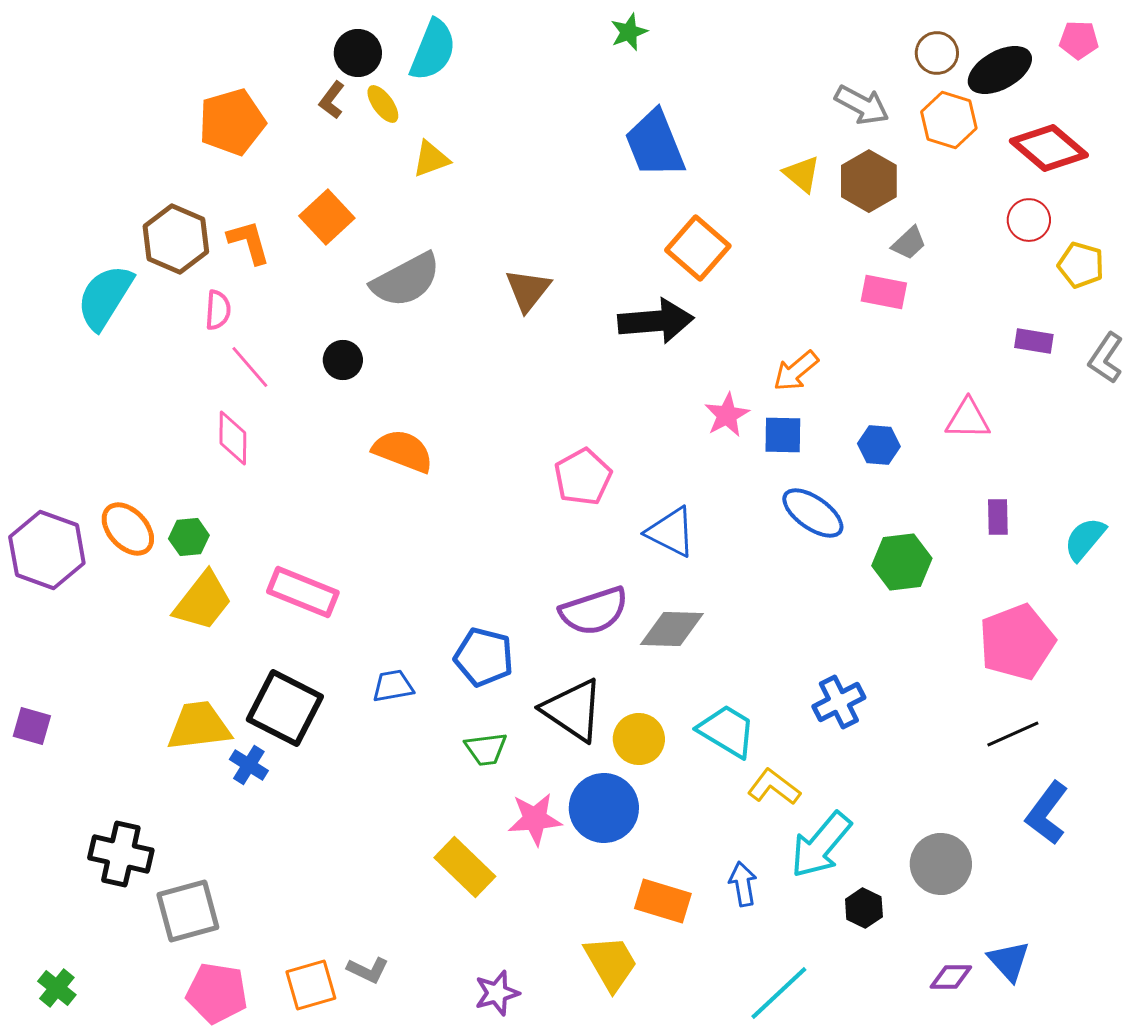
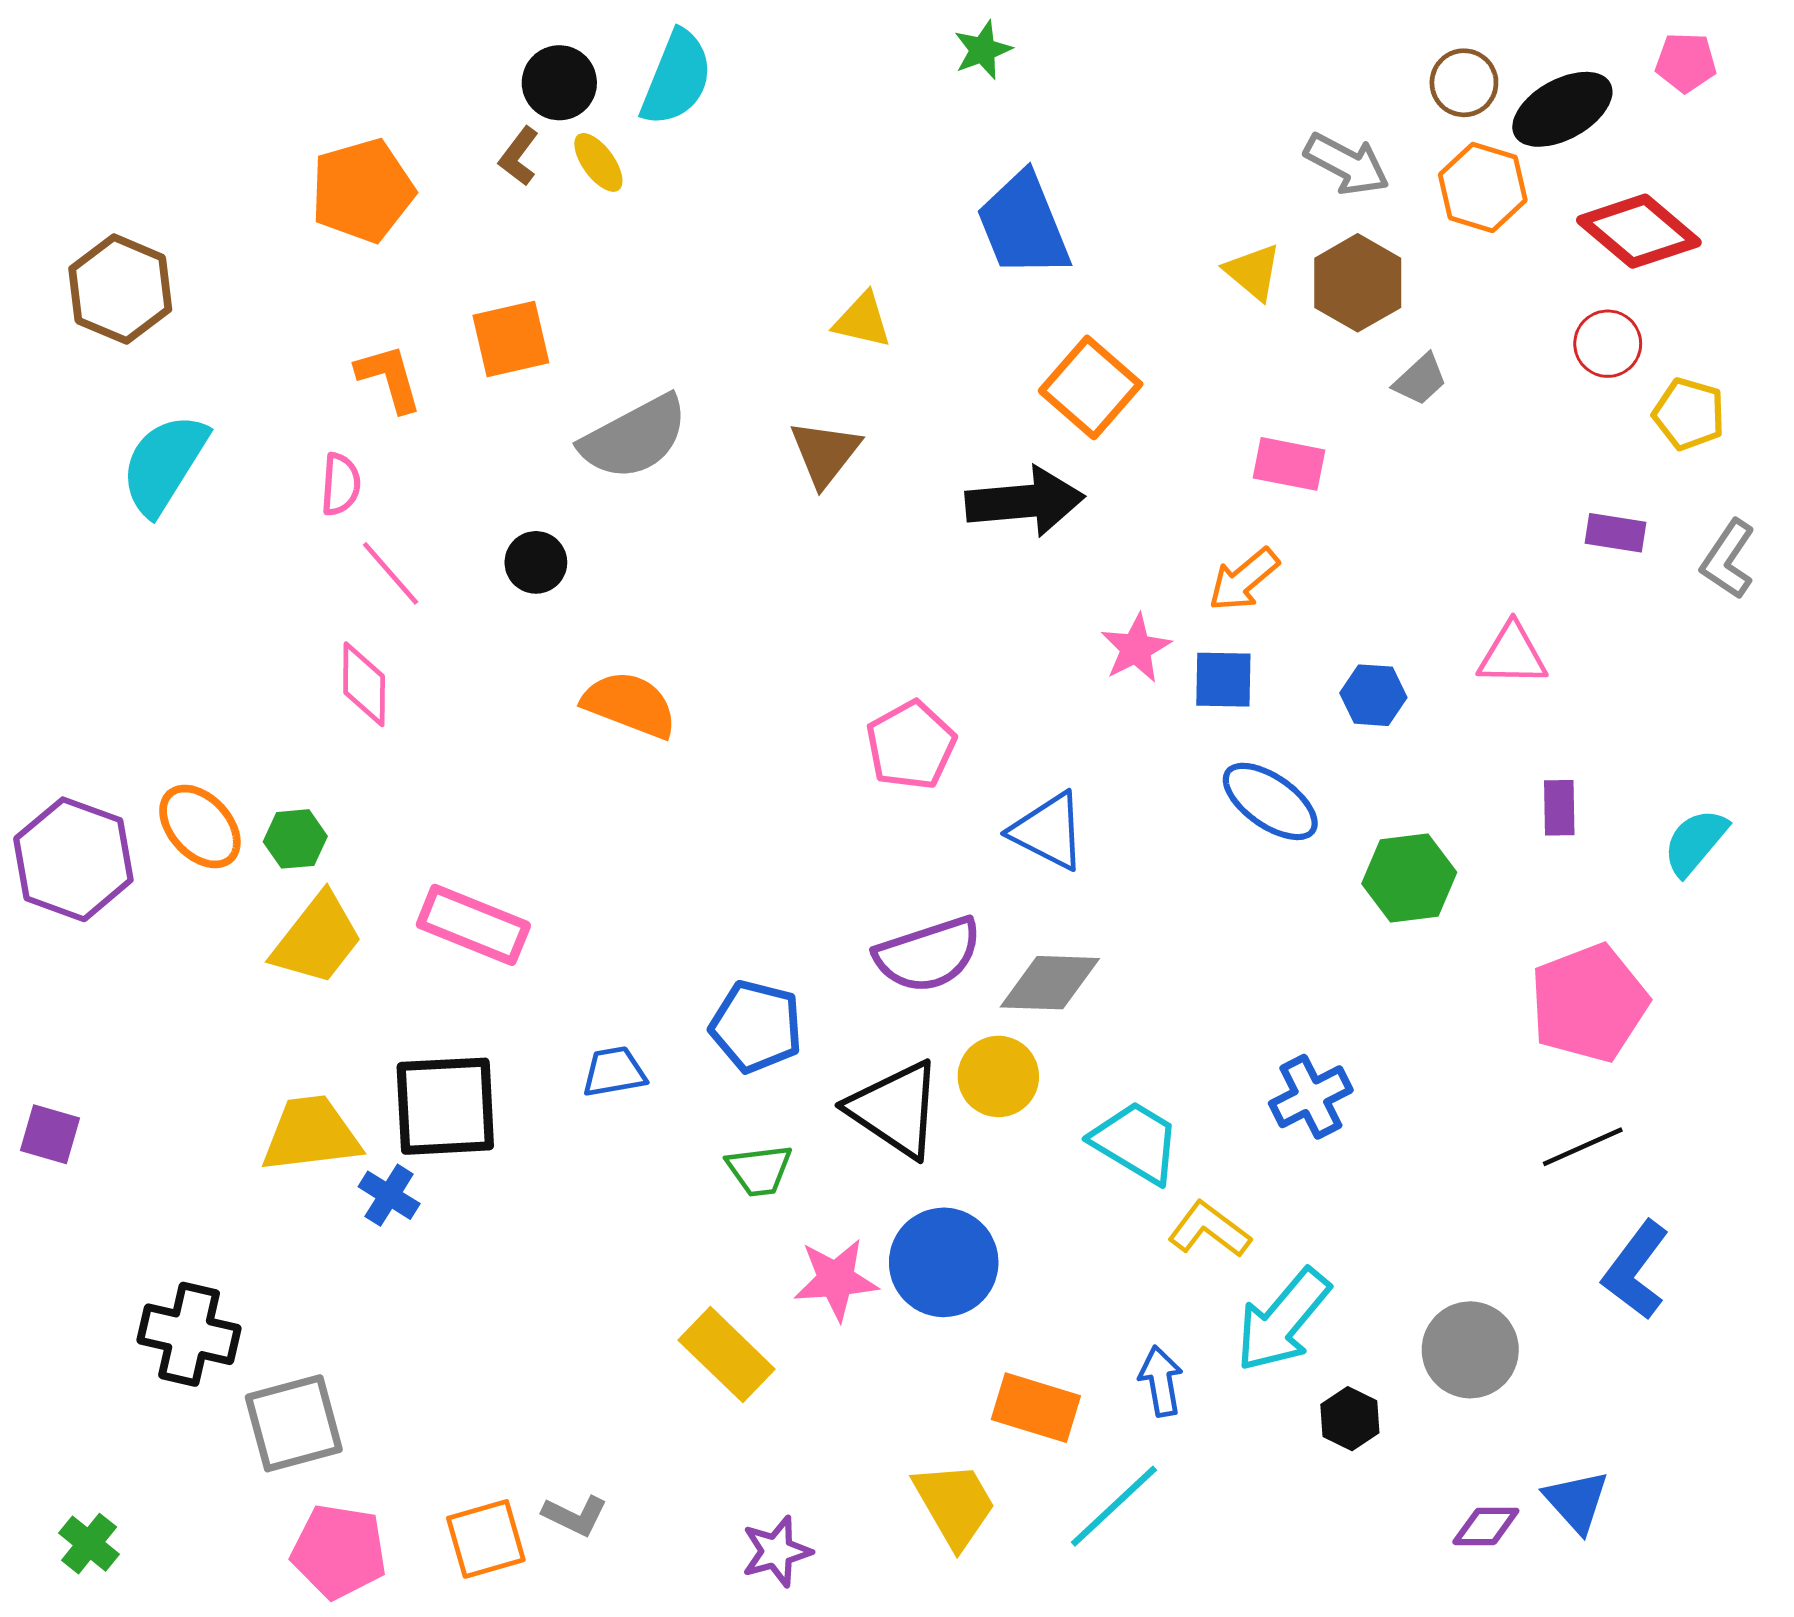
yellow triangle: (431, 159) -> (862, 320), moved, turned 33
orange square: (327, 217) -> (511, 339), turned 30
brown hexagon: (176, 239) -> (120, 289), moved
pink rectangle: (884, 292) -> (1289, 464), moved
black square: (285, 708) -> (445, 1106), turned -30
yellow circle: (639, 739) -> (998, 1076), moved
cyan line: (779, 993) -> (1114, 1506), moved

